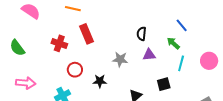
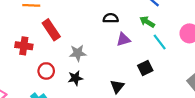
black semicircle: (141, 34) -> (111, 18), turned 96
gray star: (120, 59) -> (78, 53), moved
cyan line: (181, 63) -> (160, 42), turned -42

